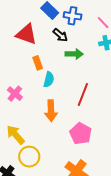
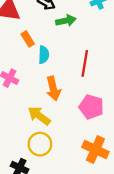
yellow arrow: (15, 135) -> (39, 116), moved

